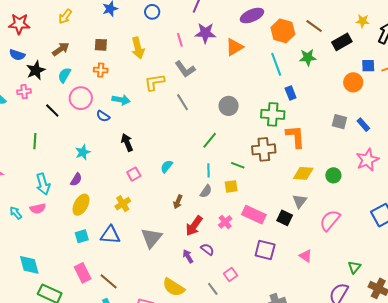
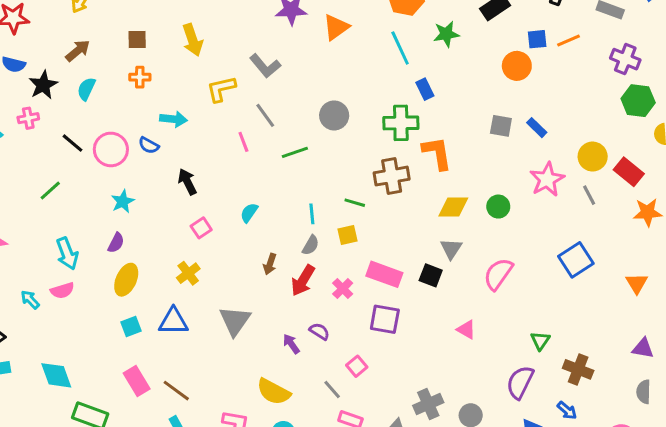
pink line: (180, 40) -> (243, 142), moved
pink circle: (81, 98) -> (111, 149), moved
green line: (210, 140) -> (295, 152), moved, turned 36
green line: (35, 141) -> (50, 191), turned 49
red arrow: (194, 226) -> (303, 280), moved
purple square: (265, 250) -> (385, 319), moved

